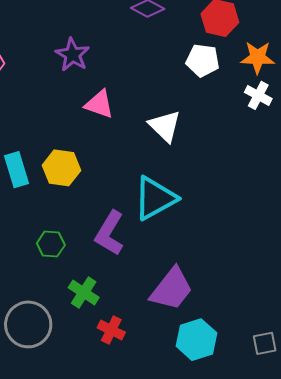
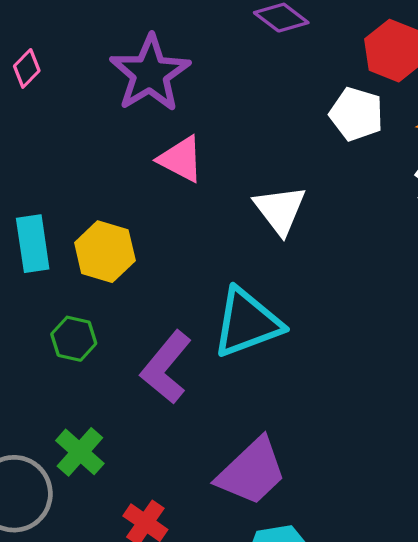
purple star: (72, 55) -> (150, 73), size x1.4
green hexagon: (51, 244) -> (74, 339), moved
green cross: (84, 293) -> (80, 452), moved

